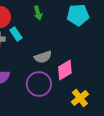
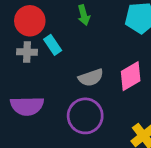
pink diamond: (65, 70) -> (131, 76), moved

